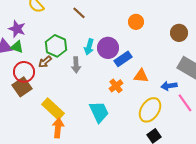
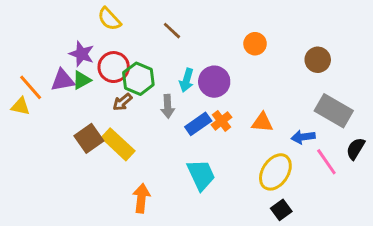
green triangle: (17, 47) -> (82, 80), turned -48
blue rectangle: (123, 59) -> (198, 124), moved
red circle: (24, 72) -> (114, 67), moved
orange cross: (116, 86) -> (222, 121), moved
yellow rectangle: (53, 109) -> (118, 144), moved

